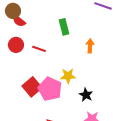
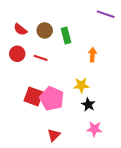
brown circle: (13, 11) -> (45, 30), moved
yellow star: (68, 76) -> (81, 85), moved
red square: (32, 87) -> (34, 96), turned -30

